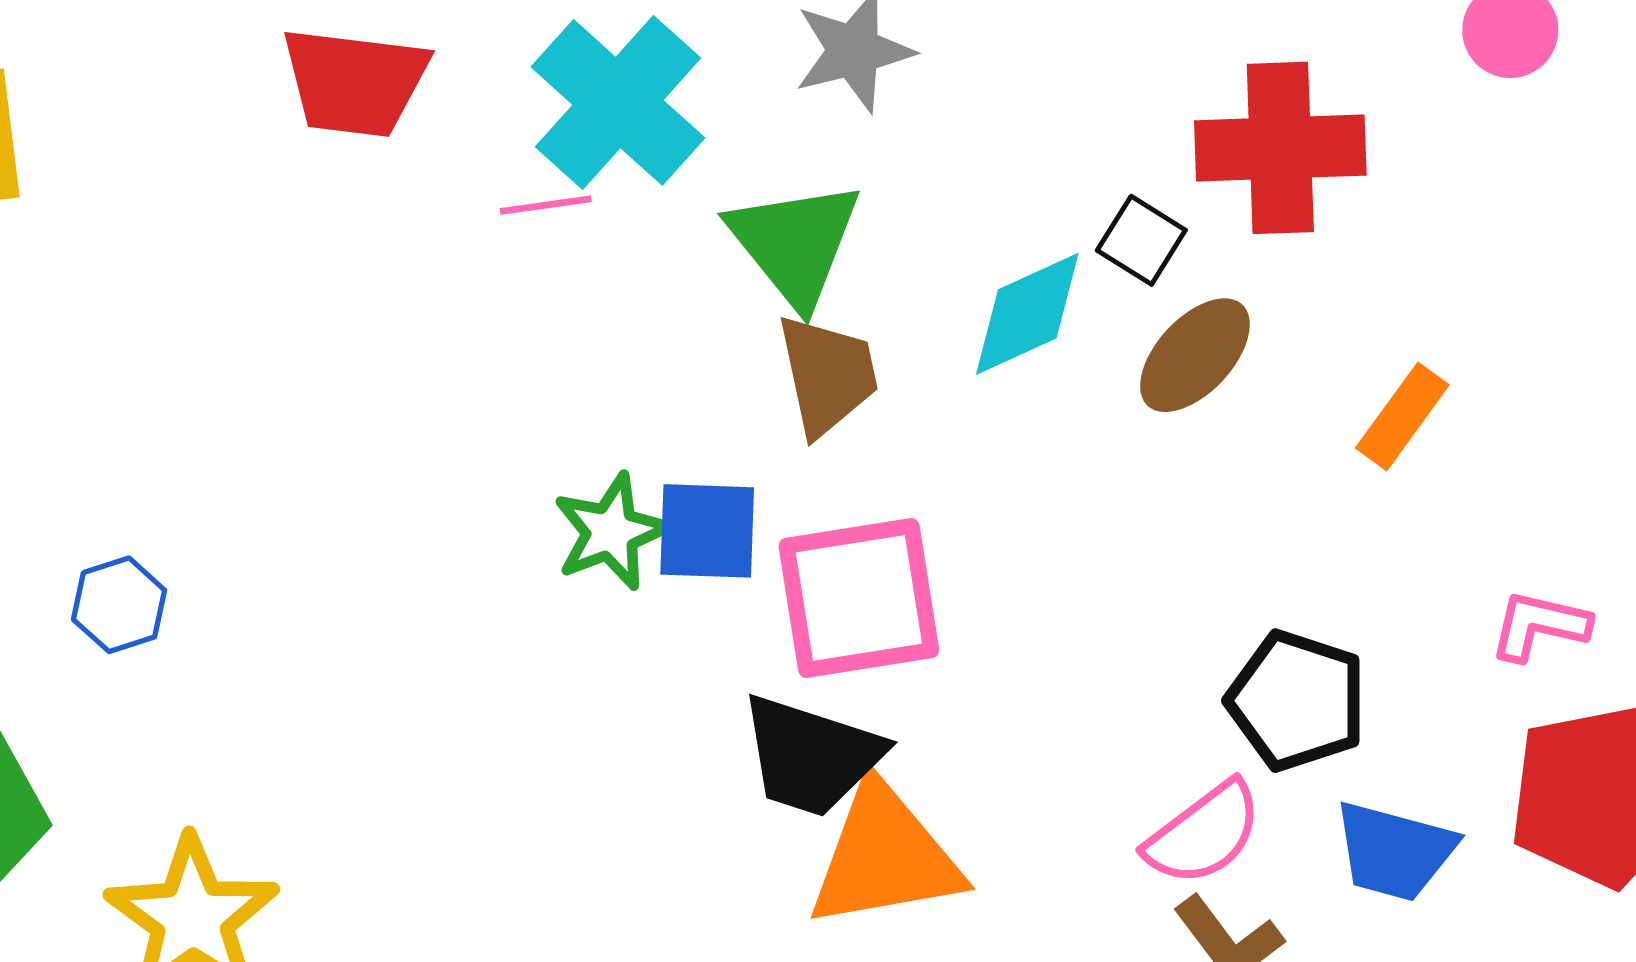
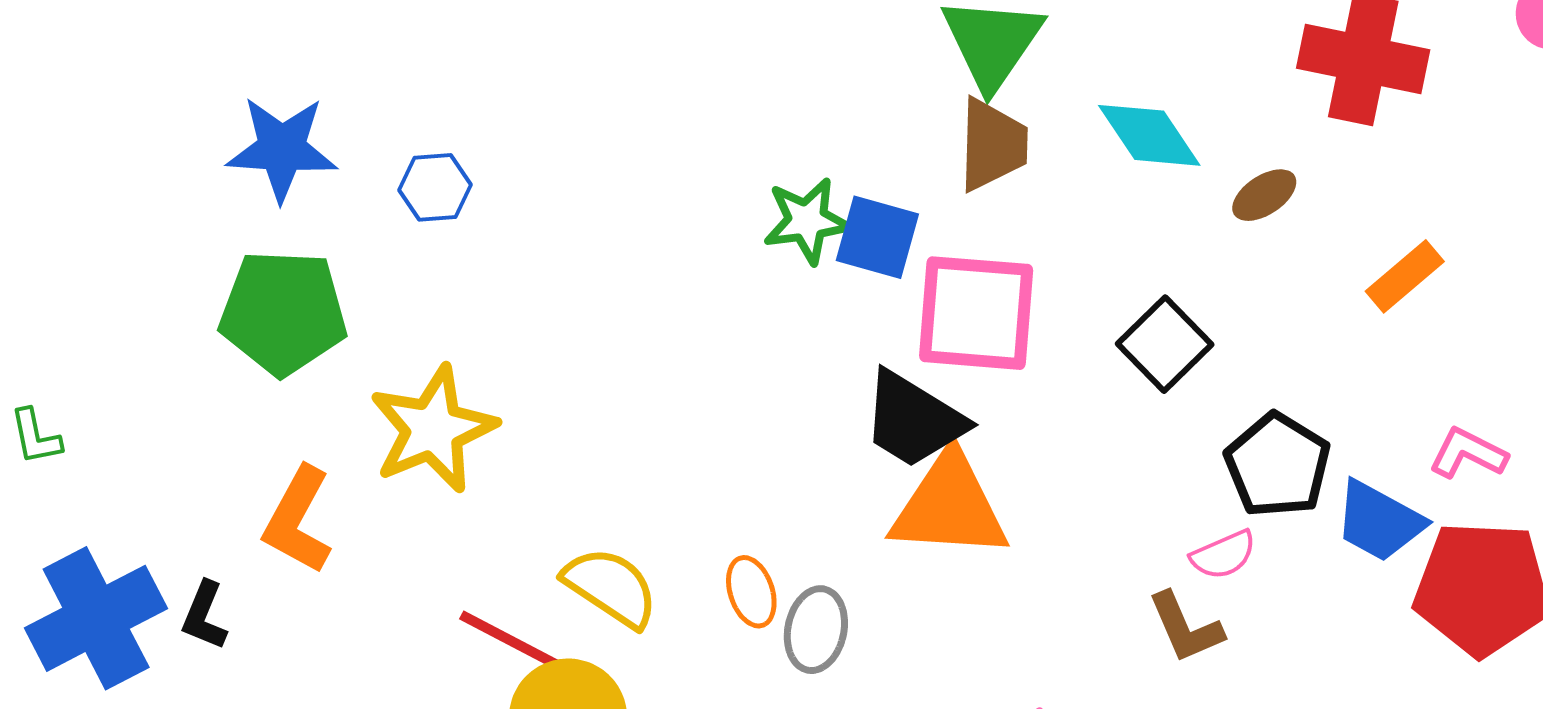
black square: (1141, 240) -> (1165, 344), moved, size x1.4
cyan diamond: (1027, 314) -> (1149, 135), turned 67
brown ellipse: (1195, 355) -> (1264, 195), size x0.7
pink semicircle: (1204, 834) -> (1223, 555), moved, size x0.7
blue trapezoid: (1394, 851) -> (1379, 521), moved

